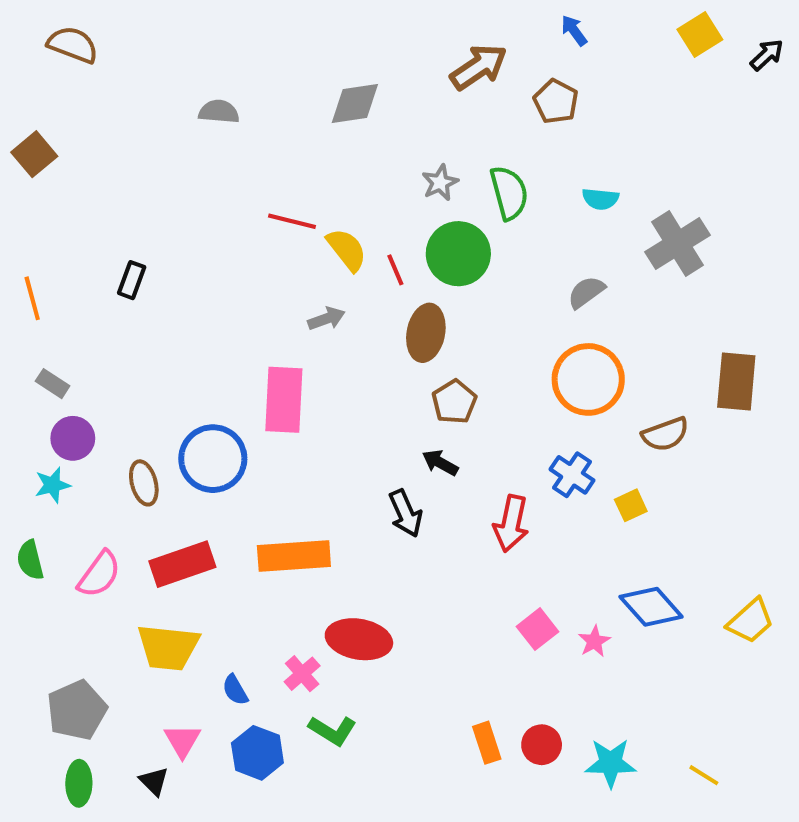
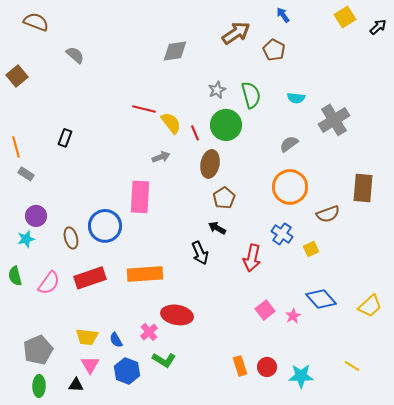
gray semicircle: (219, 112) -> (75, 55), moved, turned 36
gray rectangle: (53, 384) -> (26, 174), moved
yellow trapezoid: (168, 647) -> (87, 337), moved, size x0.7
yellow line: (704, 775) -> (352, 366), moved
black triangle: (154, 781) -> (76, 385), turned -42

